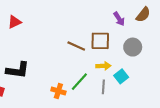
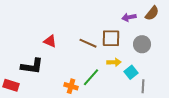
purple arrow: (119, 19) -> (129, 17), turned 112
red triangle: (14, 22) -> (50, 41), moved, turned 48
gray line: (103, 87) -> (143, 86), moved

